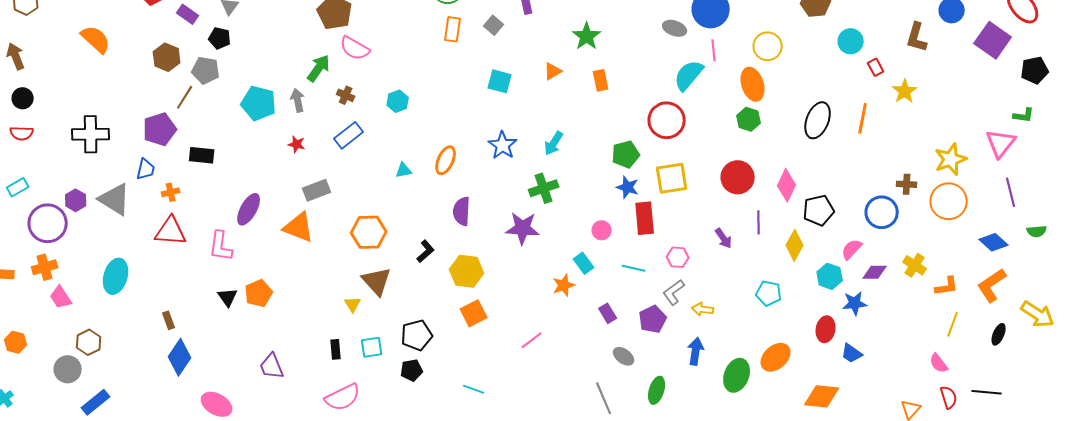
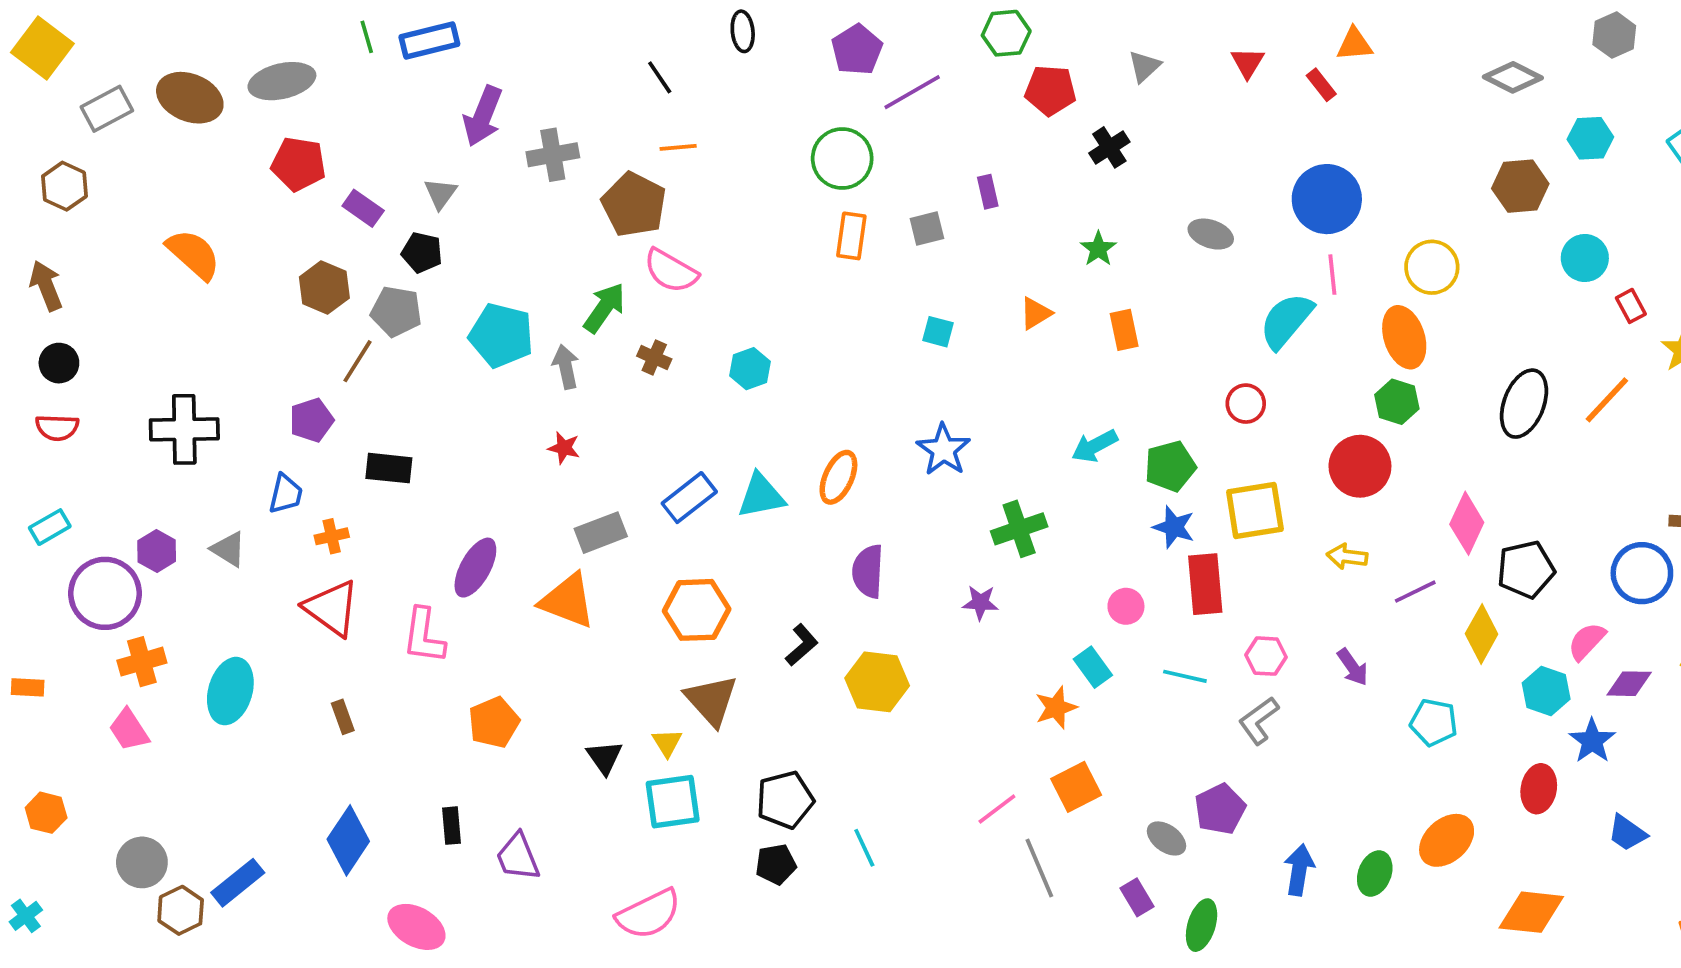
gray square: (494, 25) -> (927, 229), turned 36
gray ellipse: (675, 28) -> (1211, 234), moved
green star: (587, 36) -> (1098, 249), size x0.7
cyan square: (500, 81) -> (938, 332), size x0.7
cyan pentagon: (259, 103) -> (501, 335), moved
orange line: (863, 118) -> (1607, 400), turned 32
red circle: (667, 120) -> (1246, 404), size x0.6
purple pentagon: (160, 129) -> (311, 420), size x0.7
blue rectangle: (349, 135) -> (689, 498), moved
cyan arrow: (554, 143) -> (1095, 446), moved, turned 30
cyan triangle: (404, 170) -> (761, 496), size x1.6
red circle: (738, 177) -> (1360, 466), moved
gray triangle: (115, 199) -> (229, 549), size x0.6
purple line: (759, 222) -> (1415, 592), turned 65
purple star: (523, 228) -> (980, 603), size x0.6
red triangle: (171, 231) -> (332, 608), turned 32
purple arrow: (724, 238) -> (1353, 667), moved
orange cross: (45, 267) -> (142, 662), moved
black triangle: (228, 297) -> (604, 757), moved
blue star: (855, 303) -> (1592, 741), turned -30
yellow arrow: (703, 309) -> (1347, 557), moved
orange square: (474, 313) -> (1076, 787), moved
purple rectangle: (608, 313) -> (1137, 897), moved
purple pentagon: (653, 319) -> (1220, 809), moved
brown rectangle: (169, 320) -> (343, 717), moved
brown hexagon: (89, 342) -> (181, 910), moved
cyan square: (372, 347) -> (673, 802), moved, size x1.4
black rectangle: (336, 349) -> (451, 826), moved
blue arrow: (696, 351) -> (1299, 870), moved
blue trapezoid: (852, 353) -> (1627, 833), moved
green ellipse: (737, 375) -> (1375, 873), size x0.7
cyan line: (474, 389) -> (864, 848), moved, turned 45
green ellipse: (657, 390) -> (1202, 925), moved
gray line: (604, 398) -> (1039, 868), moved
blue rectangle: (96, 402) -> (238, 883), moved

